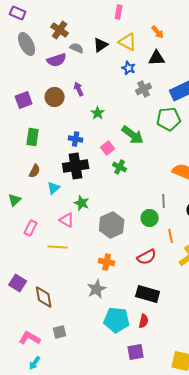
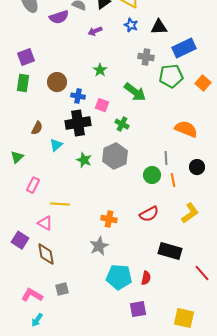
black triangle: (157, 58) -> (159, 27), moved
purple arrow: (79, 89) -> (95, 31), moved, turned -88
gray cross: (144, 89) -> (146, 57), moved, turned 35
brown circle: (55, 97) -> (57, 82), moved
green rectangle: (33, 137) -> (23, 83), moved
pink square: (108, 148) -> (102, 105), moved, turned -32
pink triangle: (67, 220) -> (45, 223), moved
gray hexagon: (112, 225) -> (115, 156), moved
orange line: (171, 236) -> (173, 180), moved
black rectangle: (148, 294) -> (170, 251), moved

